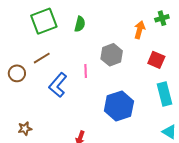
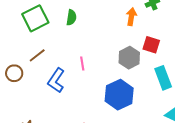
gray hexagon: (112, 55) -> (129, 58), moved

